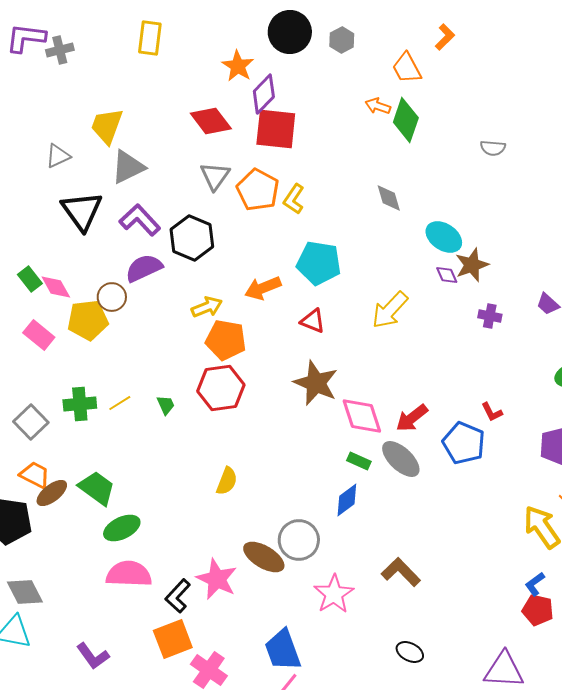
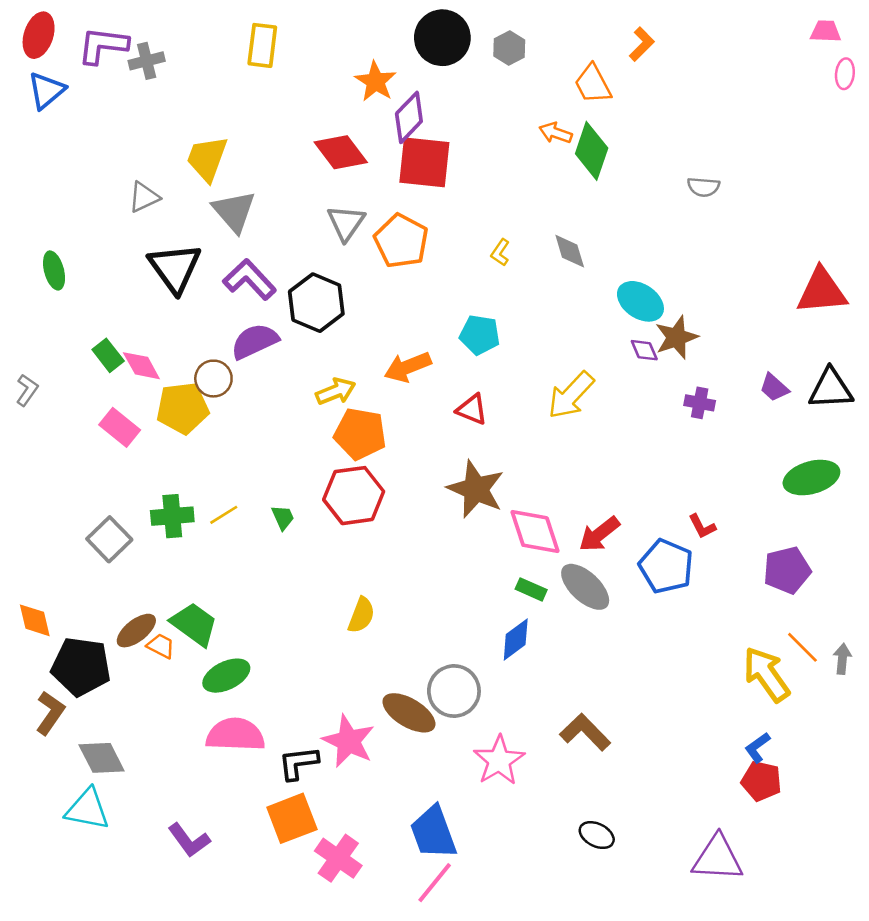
gray triangle: (128, 167) -> (234, 211), turned -45
yellow L-shape: (294, 199) -> (500, 252), moved, size x0.7
cyan pentagon: (319, 263) -> (480, 335), size x0.7
orange trapezoid: (35, 475) -> (161, 646), moved, size x0.7
black L-shape: (178, 596) -> (298, 763), turned 40

